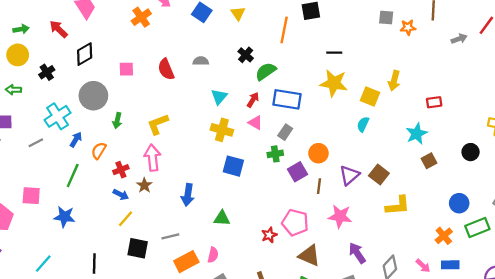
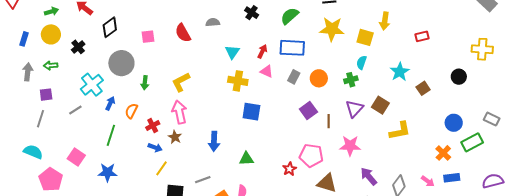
green semicircle: (266, 71) -> (290, 16), moved
cyan star: (417, 134) -> (400, 72), moved
orange circle: (318, 153) -> (319, 78), moved
green cross: (275, 154) -> (351, 80), moved
pink square: (31, 196) -> (76, 157), turned 36

